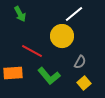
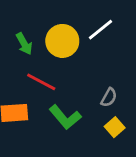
green arrow: (20, 14) -> (24, 44), moved
yellow circle: (62, 36) -> (62, 41), moved

